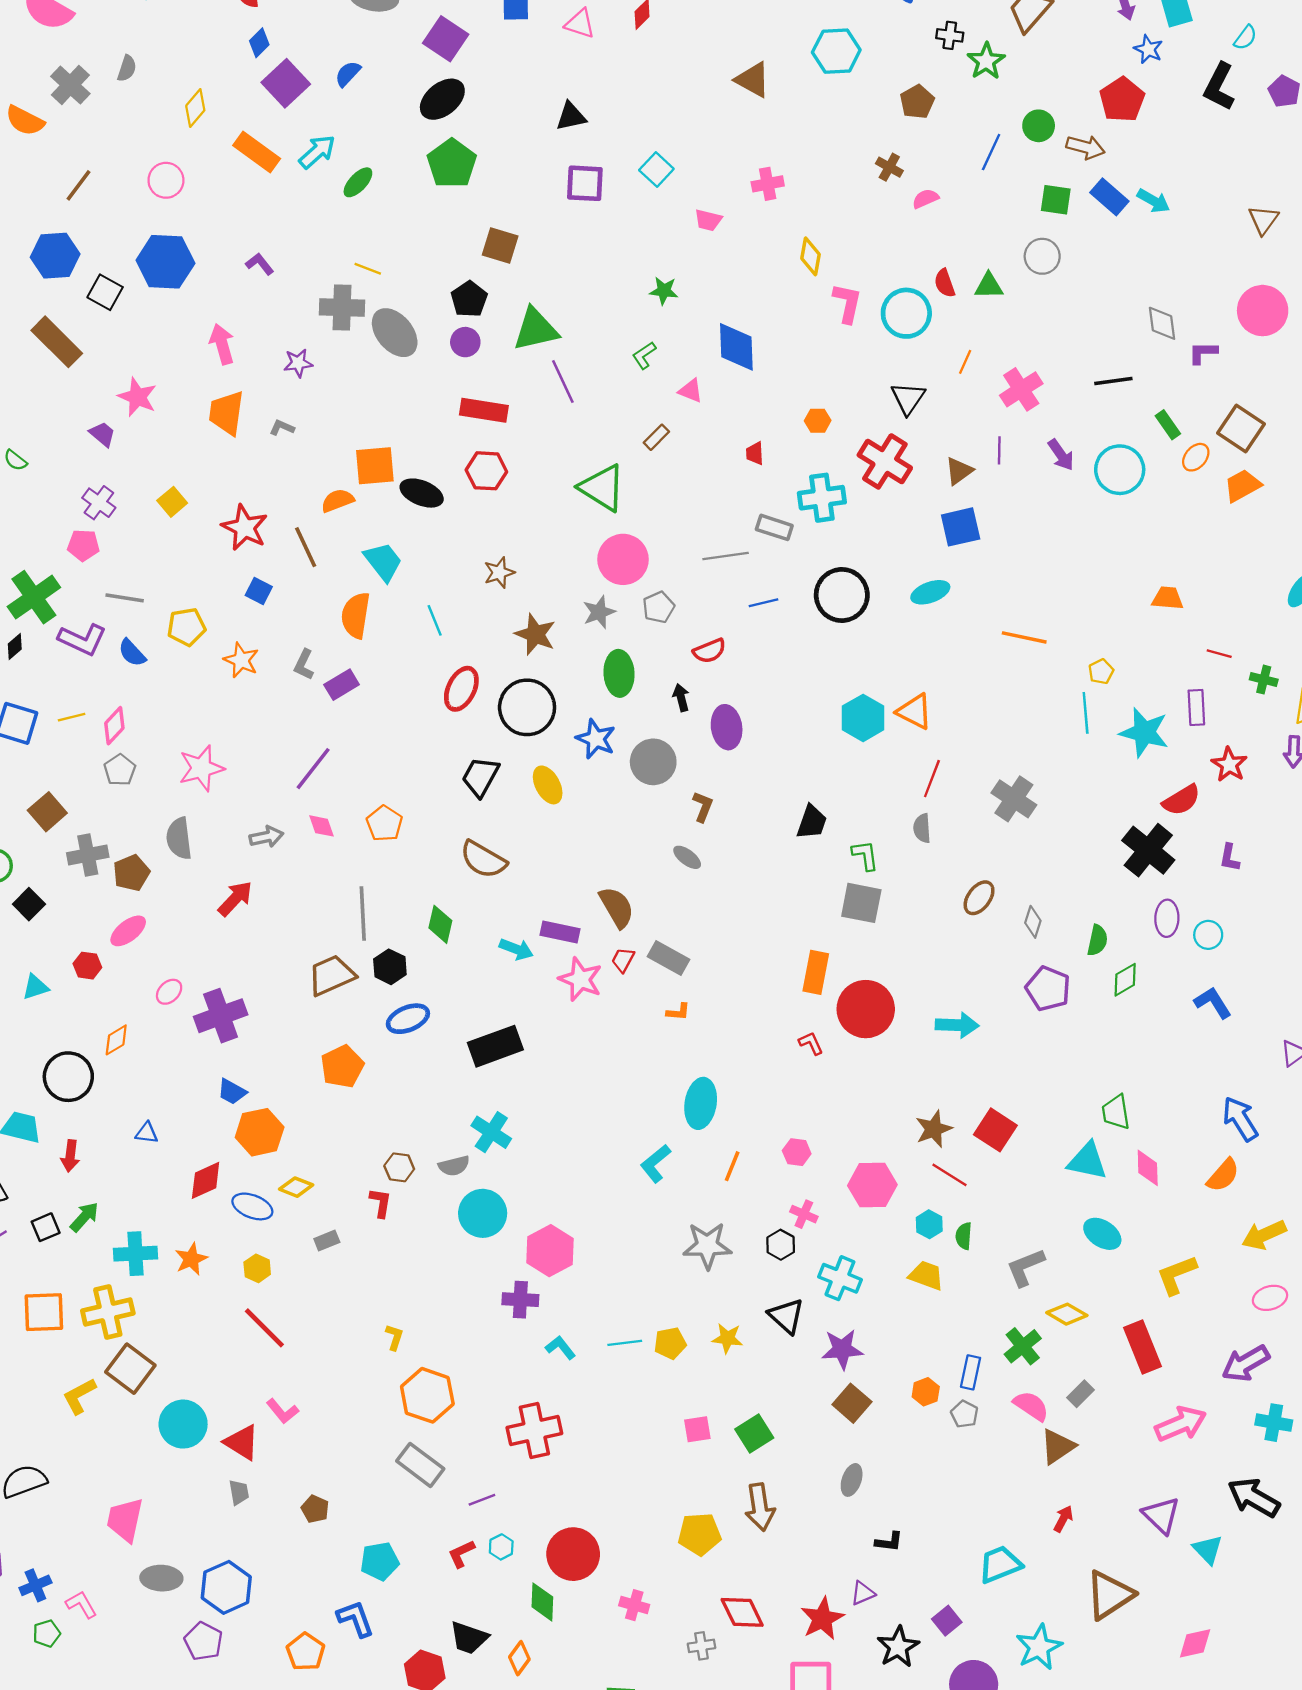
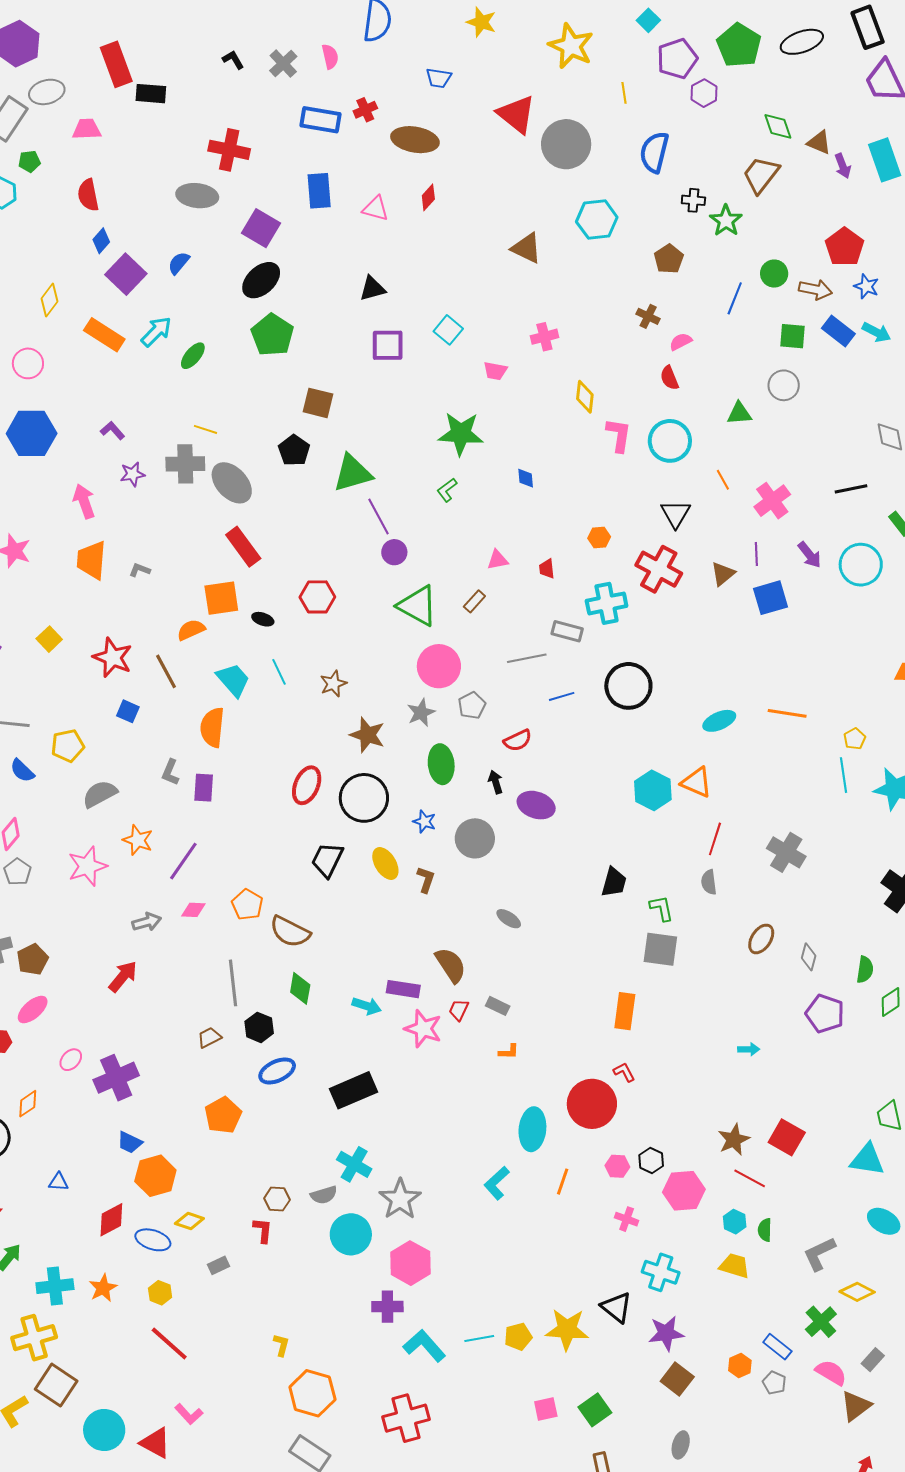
blue star: (1148, 49) -> (866, 286), moved
red semicircle: (945, 283) -> (669, 378), moved
green star: (664, 291) -> (461, 434), size x1.8
purple circle: (465, 342) -> (394, 552), moved
blue diamond: (736, 347) -> (526, 478), size x0.5
orange line: (965, 362) -> (723, 480), turned -50
purple star: (298, 363) -> (132, 474), moved
pink triangle: (691, 391) -> (498, 560), moved, turned -30
red rectangle: (484, 410) -> (243, 547), moved, turned 48
brown rectangle: (656, 437) -> (474, 601), moved
black ellipse: (422, 493) -> (263, 619), size x0.6
blue square: (961, 527) -> (770, 598), moved
cyan ellipse: (930, 592) -> (719, 721), moved
cyan line: (435, 620) -> (279, 672), moved
orange star: (241, 660) -> (138, 840), moved
purple rectangle: (342, 685) -> (204, 788), turned -52
purple ellipse: (727, 727) -> (536, 805), turned -60
blue star: (596, 739) -> (424, 822), size x0.7
brown L-shape: (703, 807) -> (426, 880), moved
pink diamond: (322, 826) -> (193, 910), turned -65
gray semicircle: (179, 838) -> (100, 794), moved, turned 72
brown semicircle: (483, 860) -> (290, 932), moved
gray rectangle: (668, 958) -> (498, 1006), size x0.7
brown trapezoid: (331, 975) -> (209, 1038), size x0.6
red circle: (866, 1009) -> (592, 1104), moved
cyan arrow: (957, 1025) -> (749, 1049), size x0.6
black hexagon: (781, 1245) -> (651, 1161), moved
gray star: (707, 1246) -> (400, 1199), moved, turned -30
yellow star: (727, 1338) -> (567, 1329), size x1.6
cyan L-shape: (561, 1348) -> (424, 1346), size x1.6
blue rectangle: (971, 1372) -> (777, 1347), turned -60

